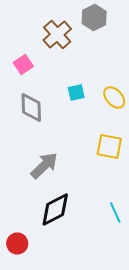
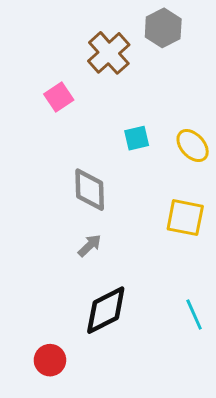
gray diamond: (31, 108) -> (90, 190), moved
gray arrow: (44, 166) -> (90, 245), size x0.6

